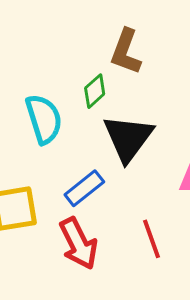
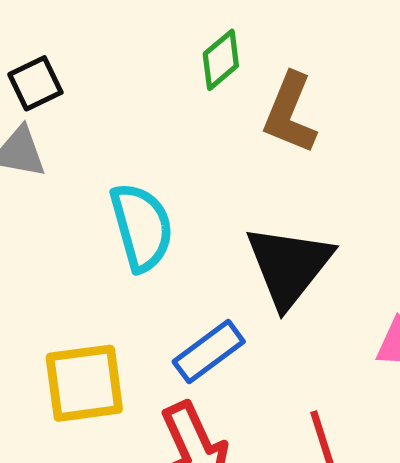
green diamond: (95, 91) -> (221, 60), moved

